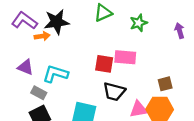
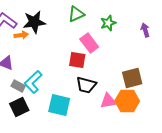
pink rectangle: (125, 57) -> (89, 43), moved, turned 48
cyan L-shape: (55, 74) -> (33, 82), moved, turned -60
brown square: (165, 84) -> (132, 78), size x1.5

